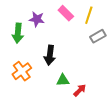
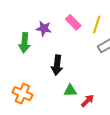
orange cross: (22, 71) -> (22, 94), moved, turned -30

